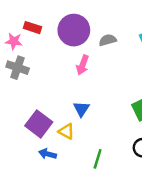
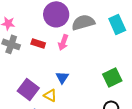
red rectangle: (33, 28) -> (38, 43), moved
gray semicircle: (108, 40) -> (83, 22), size x1.6

